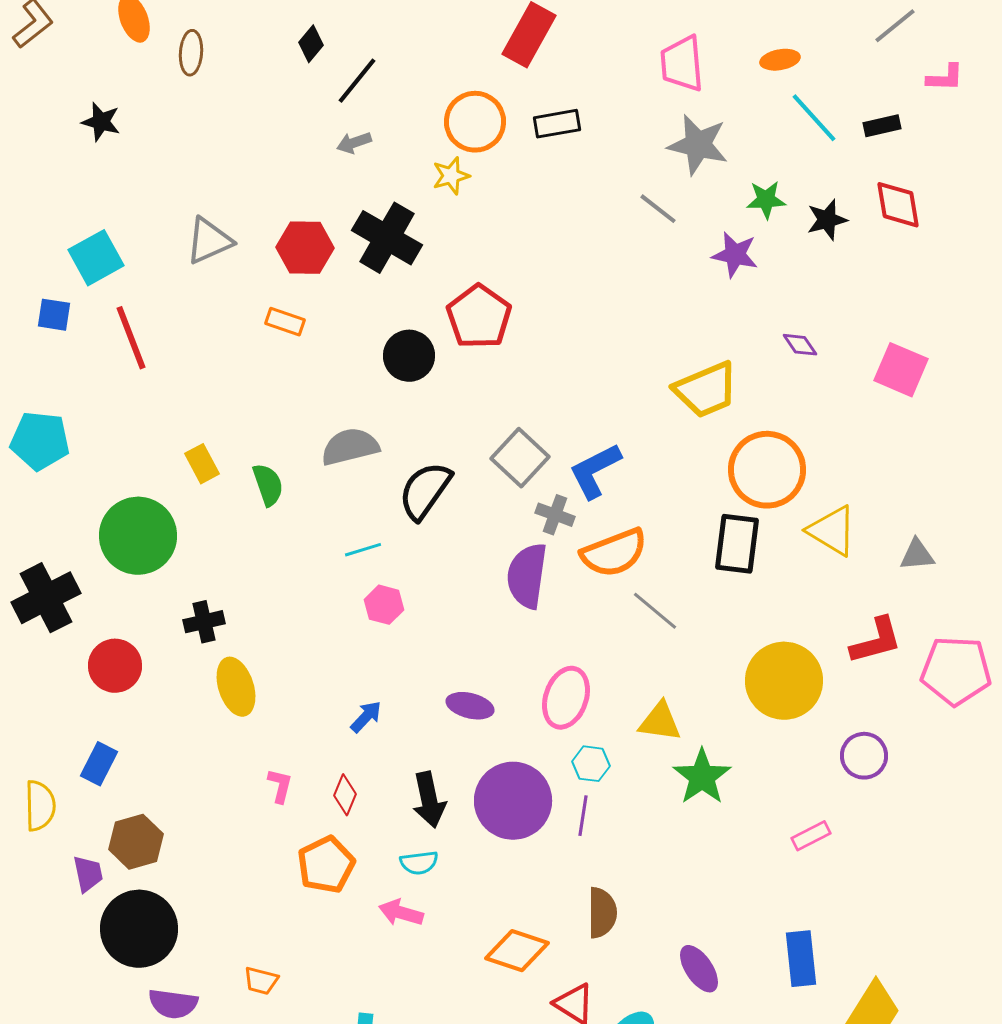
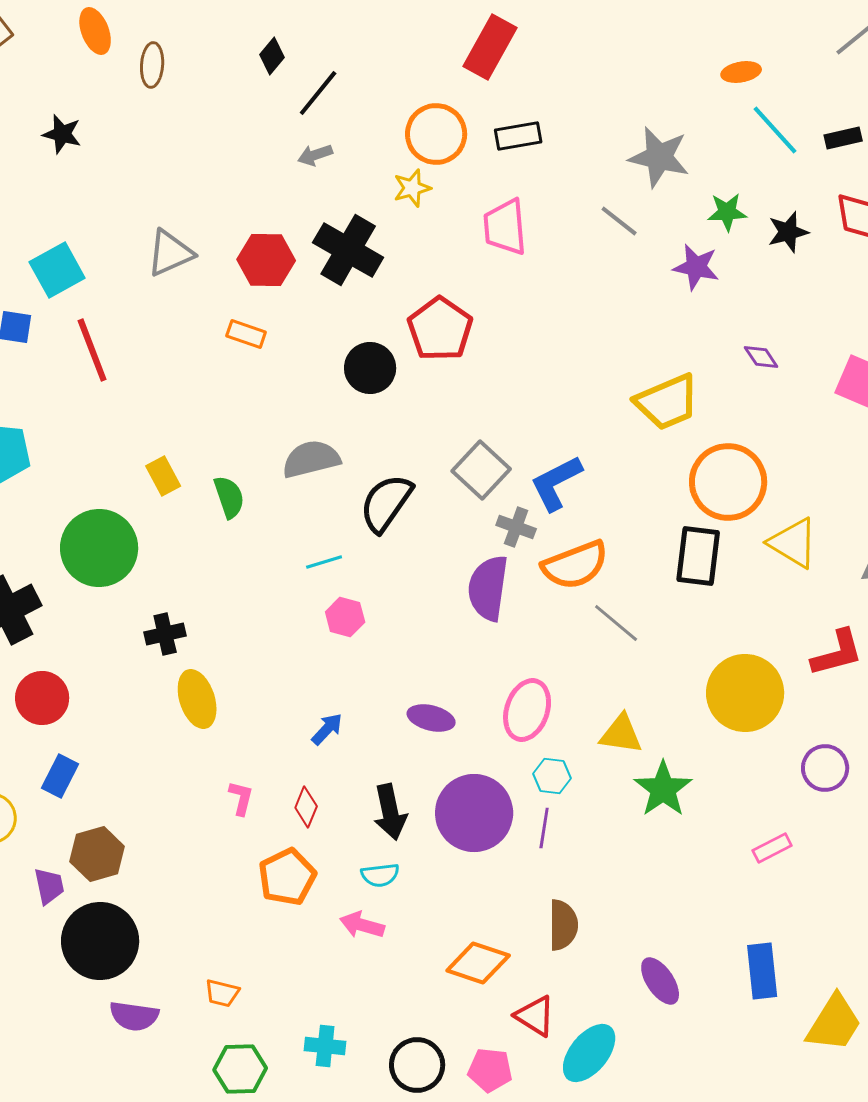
pink trapezoid: (682, 64) -> (505, 227), moved
red circle: (115, 666) -> (42, 698), moved

